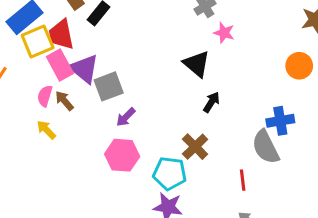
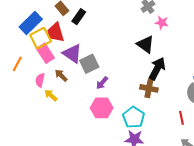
pink rectangle: (60, 65) -> (45, 53), moved
pink semicircle: (45, 96) -> (40, 80), moved
black arrow: (211, 102) -> (157, 69), size x1.6
brown cross: (195, 147) -> (149, 88), moved, turned -30
cyan pentagon: (170, 173) -> (134, 117), turned 30

